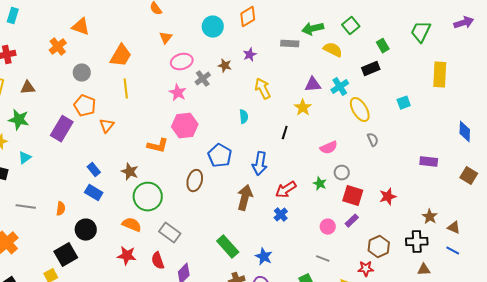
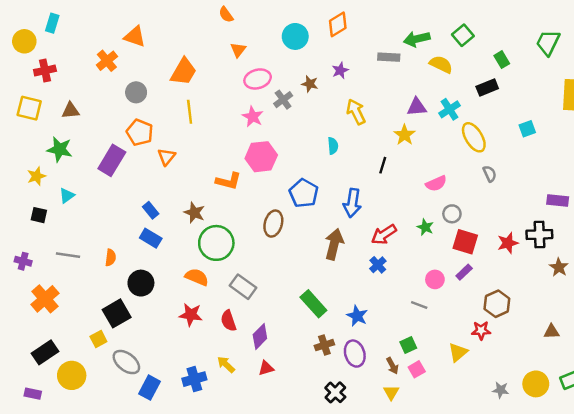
black cross: (417, 242) -> (539, 234), moved
gray line: (323, 259) -> (419, 305), moved

